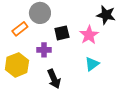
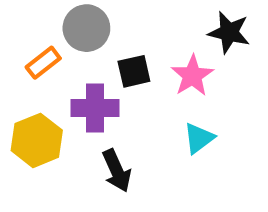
purple cross: (44, 50) -> (95, 108), size x1.5

